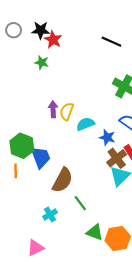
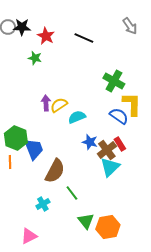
black star: (41, 30) -> (22, 27), moved
black line: (111, 42) -> (84, 38), moved
yellow semicircle: (67, 111) -> (59, 105), turned 36
blue star: (107, 137) -> (90, 142), moved
green triangle: (95, 232) -> (86, 221), turned 30

